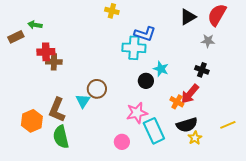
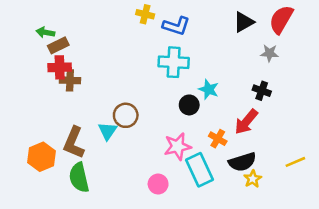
blue L-shape: (145, 34) -> (176, 26), moved
brown rectangle: (16, 37) -> (58, 45), moved
orange cross: (177, 102) -> (218, 139), moved

